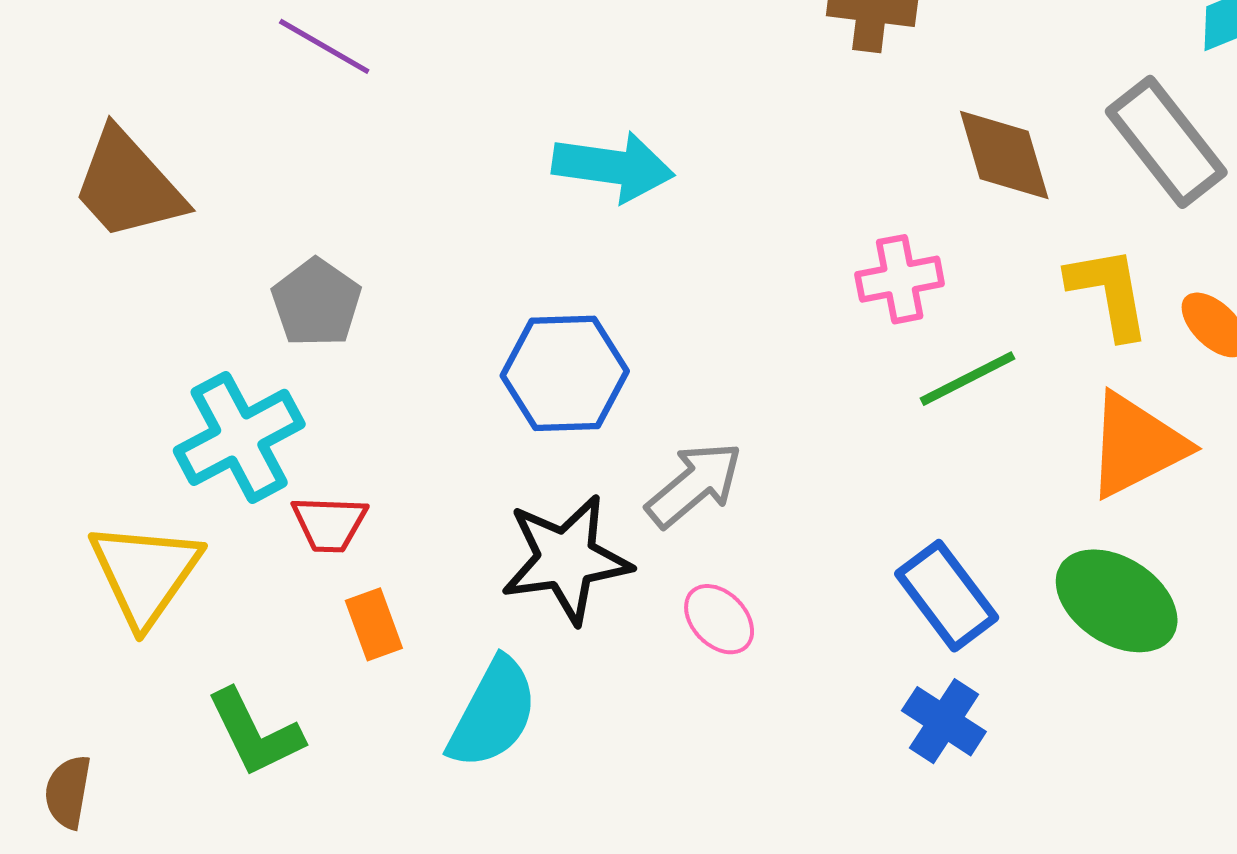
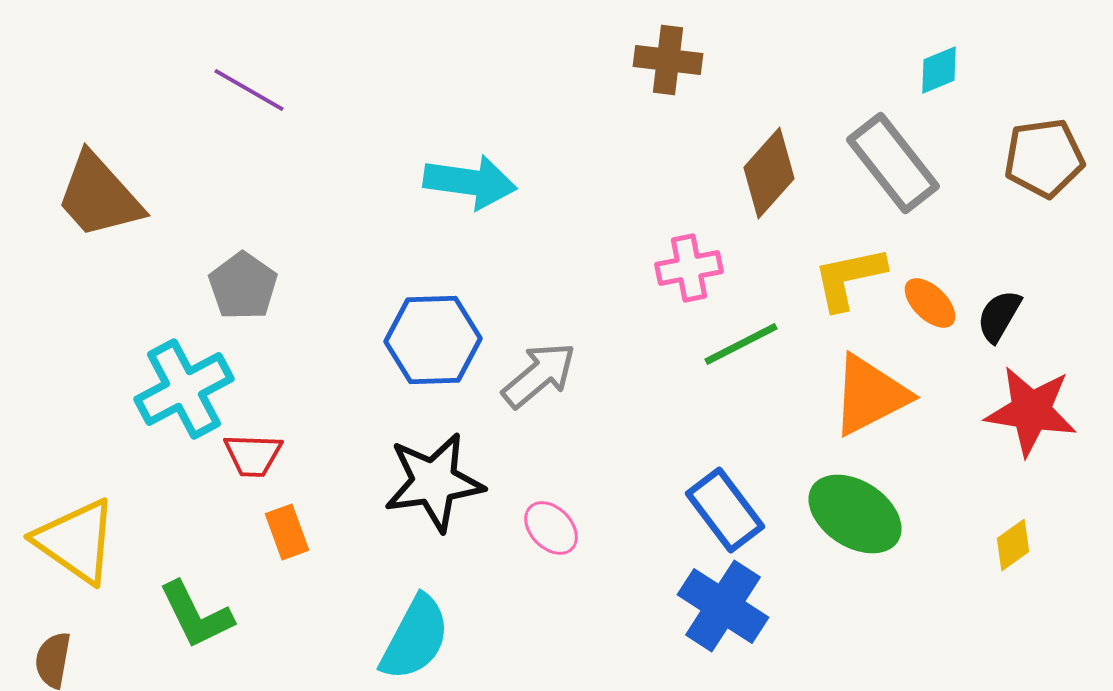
brown diamond: (1004, 155) -> (769, 173), turned 58
yellow L-shape: (1109, 292) -> (849, 278), turned -92
gray arrow: (694, 484) -> (539, 375), moved
yellow triangle: (145, 573) -> (76, 541), moved, turned -30
cyan semicircle: (493, 713) -> (415, 638), moved
blue cross: (944, 721) -> (723, 606), size x1.4

